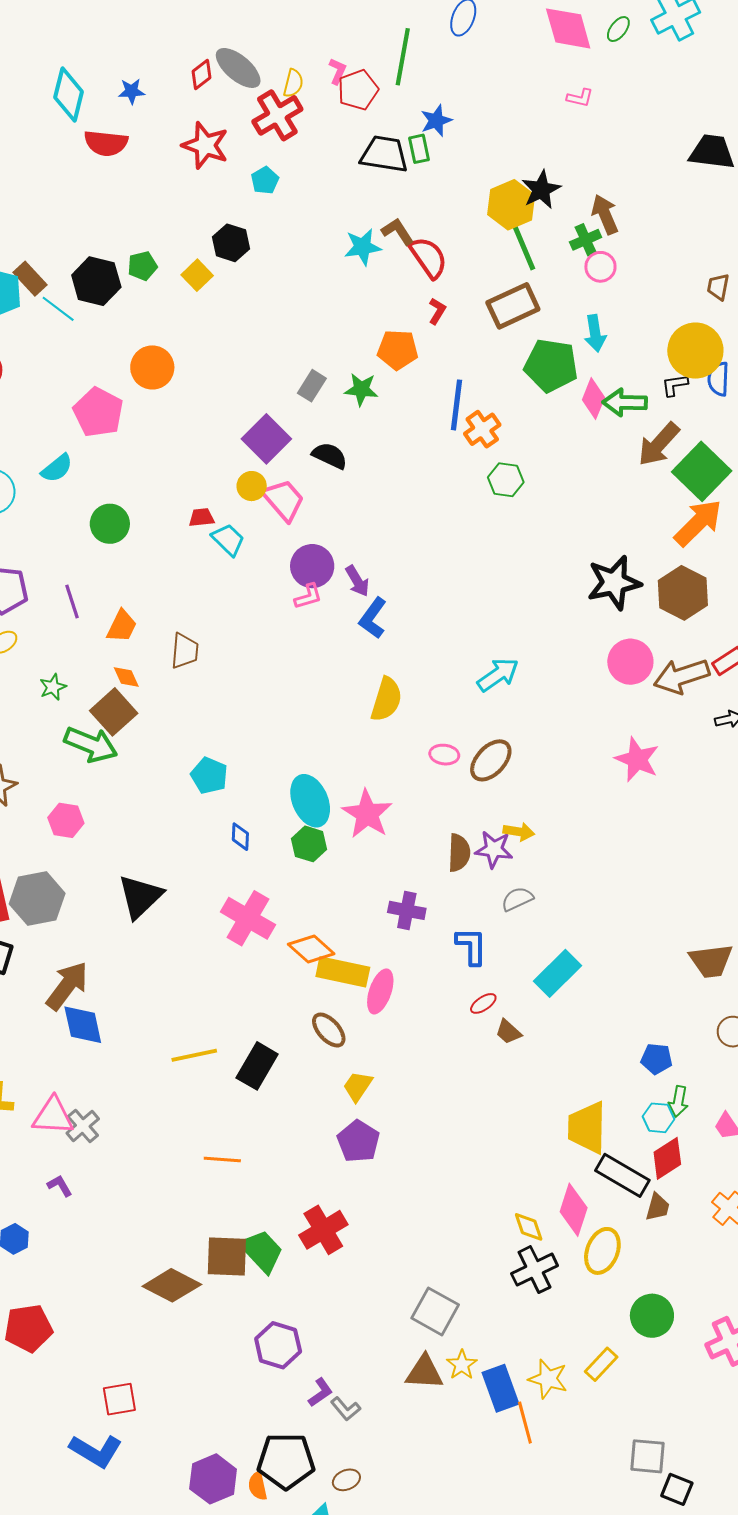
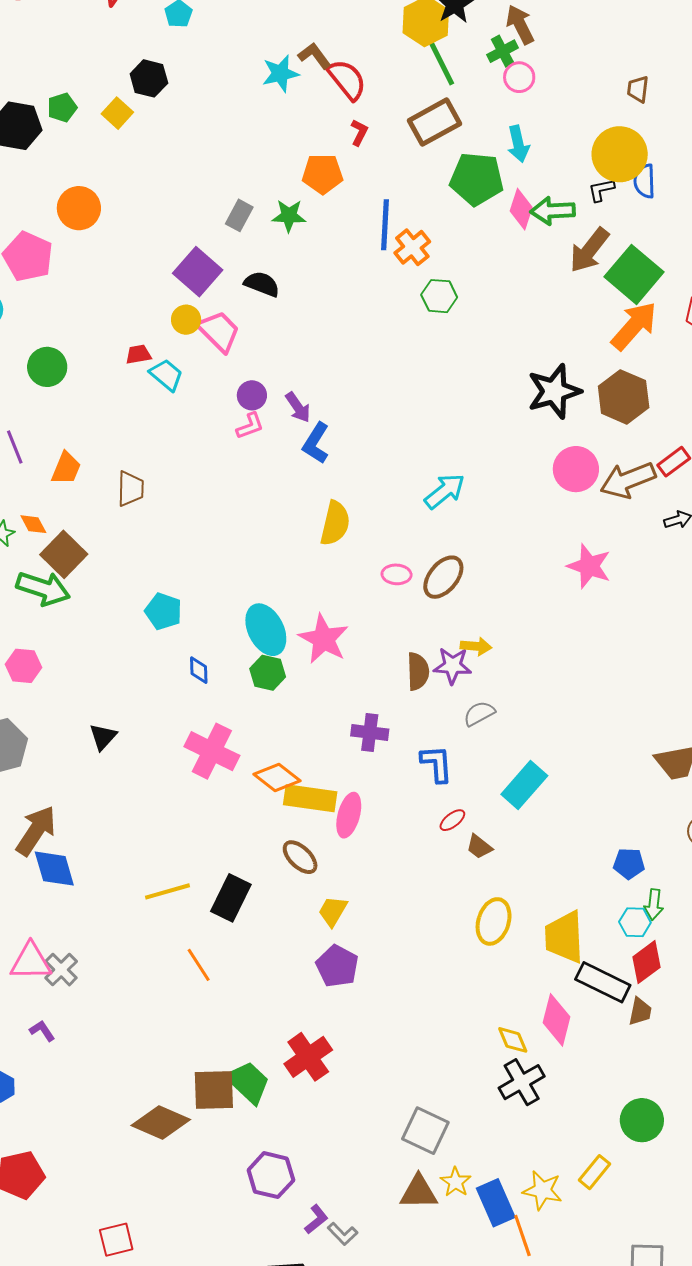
purple circle: (312, 566) -> (252, 395), size x0.7
orange diamond: (126, 677) -> (33, 524), moved
black triangle: (140, 897) -> (103, 737), size x0.6
orange line: (222, 1160) -> (199, 965), moved, turned 57
yellow ellipse: (602, 1251) -> (494, 921), moved

